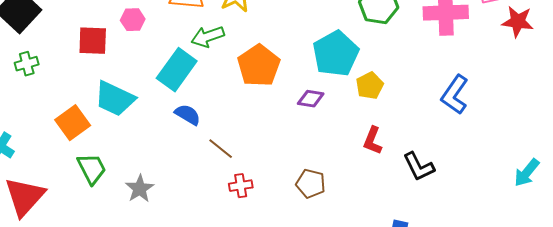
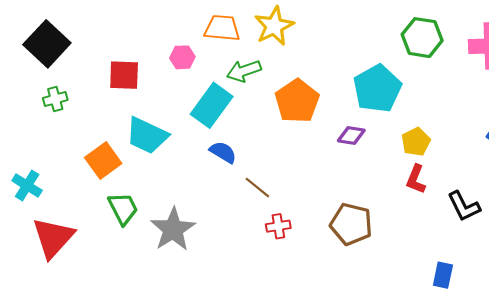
pink hexagon: (133, 20) -> (182, 57), moved
yellow pentagon: (370, 86) -> (416, 142), moved
brown pentagon: (311, 184) -> (351, 224), size x1.4
gray star: (140, 189) -> (173, 229), size x1.5

